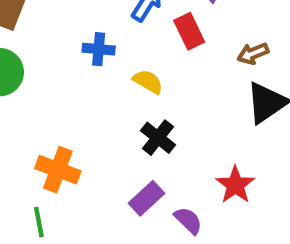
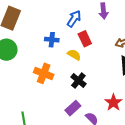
red rectangle: (189, 31) -> (85, 39), moved
orange cross: (58, 170) -> (44, 73), moved

